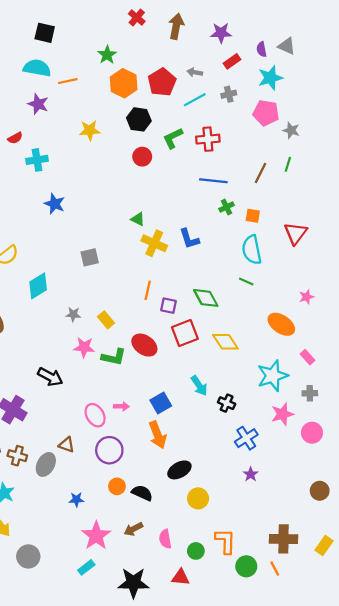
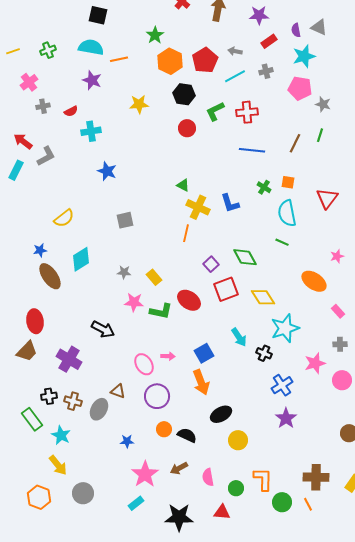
green cross: (227, 207) -> (264, 187), moved, turned -32
gray square: (90, 257) -> (125, 220), moved
cyan diamond: (38, 286) -> (81, 259), moved
orange line: (148, 290) -> (186, 233), moved
purple square: (168, 306) -> (211, 264), turned 35
cyan star: (273, 376) -> (285, 328), moved
purple star: (251, 474) -> (286, 418), size x1.5

